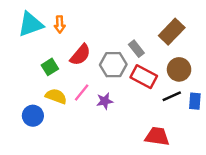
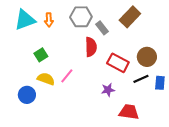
brown rectangle: (172, 32) -> (130, 17), moved
gray rectangle: (136, 49) -> (102, 28), moved
red semicircle: (80, 55) -> (91, 47), moved, turned -42
gray hexagon: (113, 65) -> (81, 17), moved
purple star: (105, 101) -> (108, 90), moved

